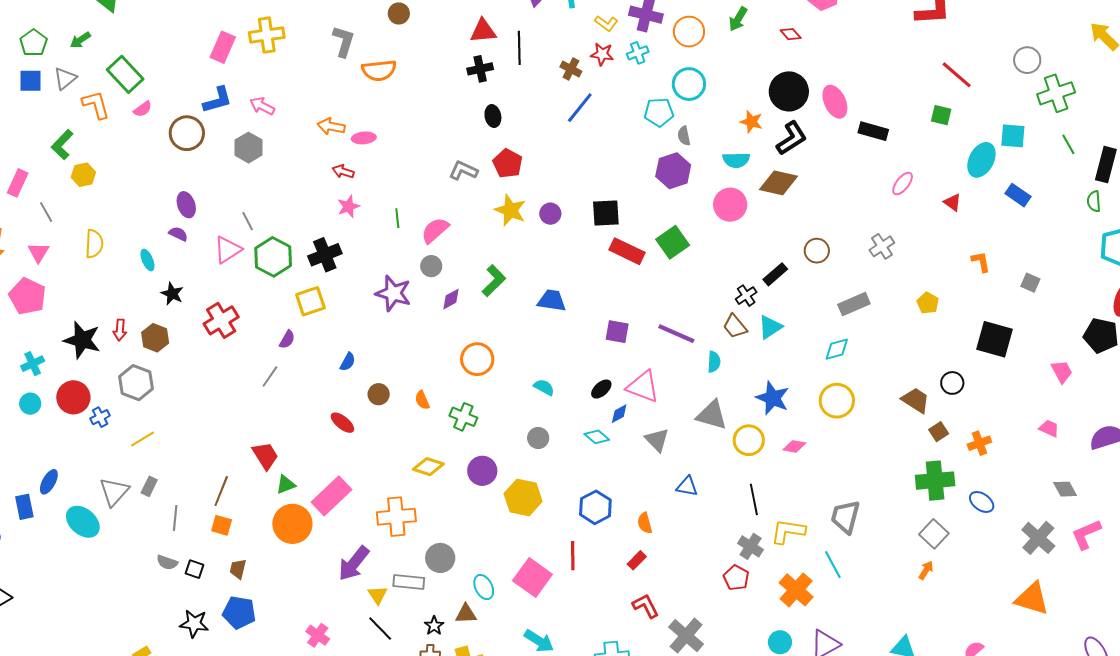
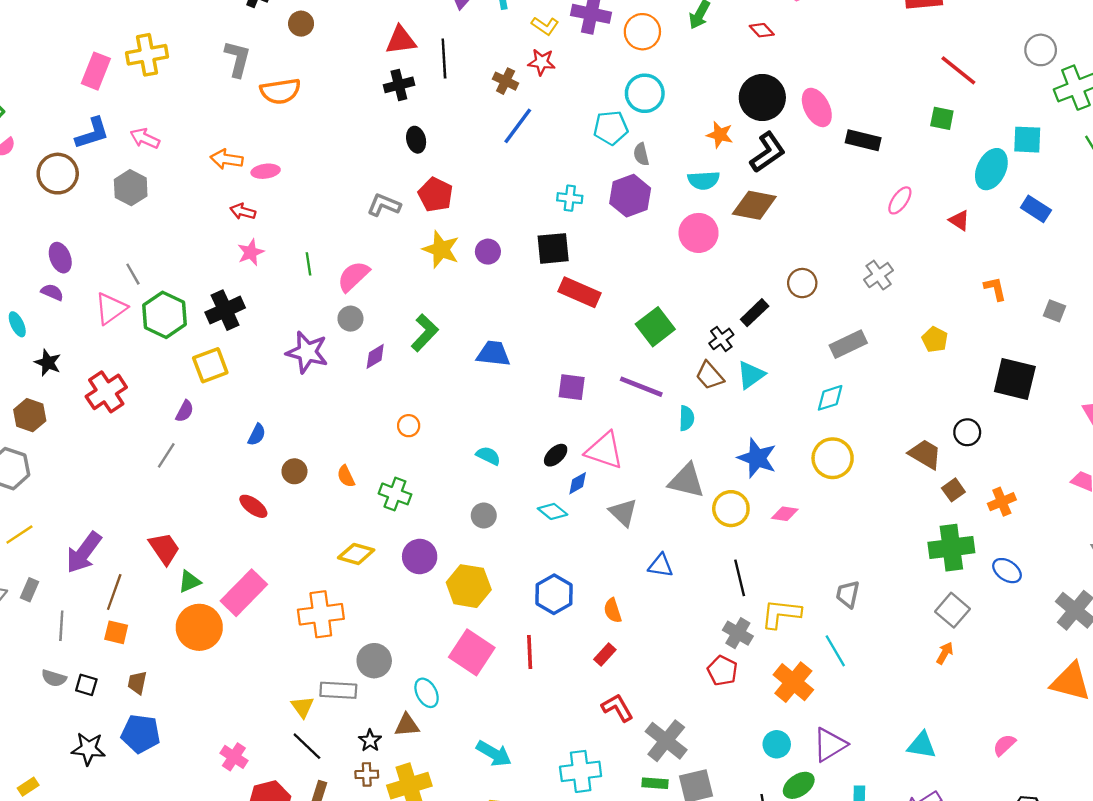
cyan cross: (638, 53) -> (570, 198), moved, turned 30
green square: (673, 242) -> (655, 327), moved
orange circle: (477, 359) -> (409, 426), size x0.6
gray trapezoid: (845, 517) -> (848, 594), size x0.7
purple arrow: (354, 563) -> (84, 552), moved
pink square: (532, 577) -> (472, 652), moved

